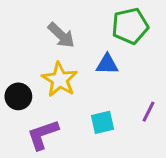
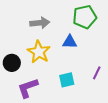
gray arrow: (61, 35) -> (40, 23), turned -48

